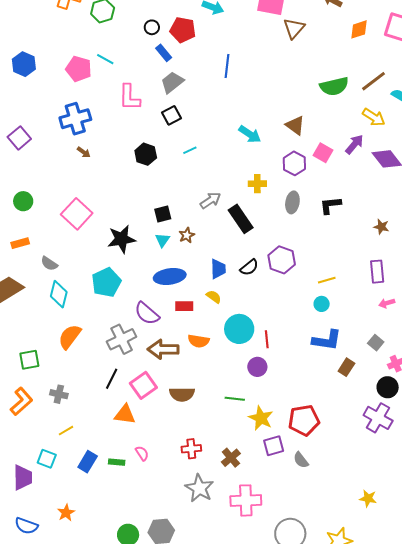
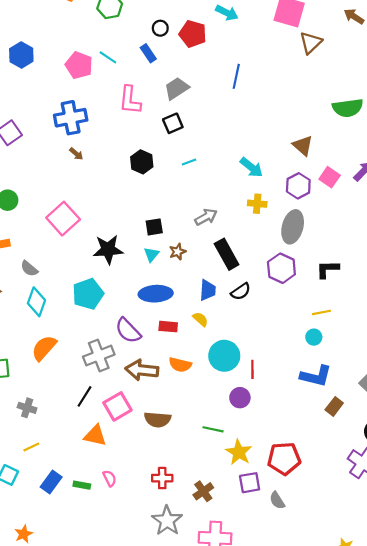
blue rectangle: (164, 53) -> (148, 53), moved
cyan arrow: (250, 134) -> (251, 167), moved
gray ellipse: (292, 202) -> (293, 227), size x1.4
black L-shape: (330, 205) -> (327, 269), moved
black rectangle: (241, 219) -> (227, 254), moved
purple hexagon: (282, 260) -> (281, 268), moved

